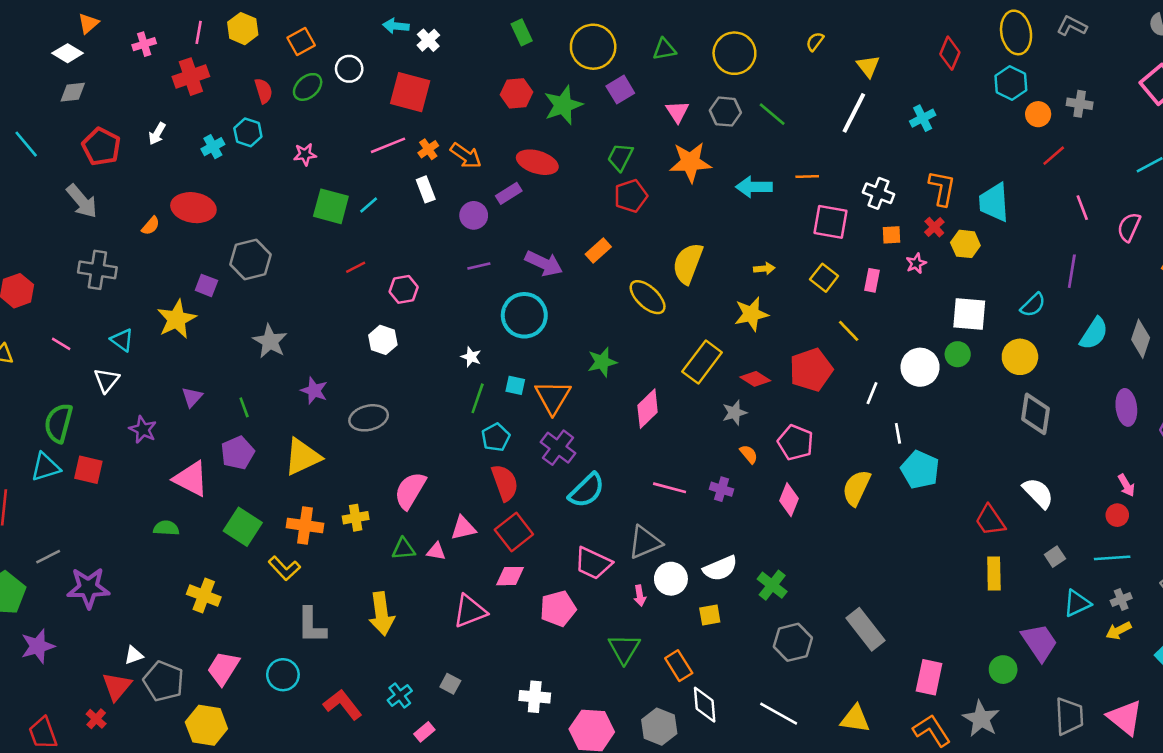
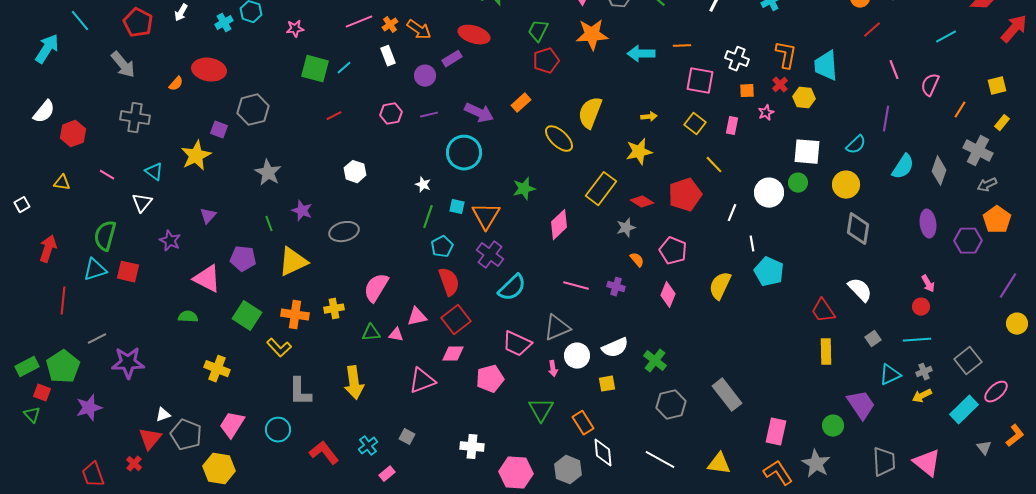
pink hexagon: (404, 289) -> (391, 114), moved
green line: (244, 407) -> (269, 224), moved
purple pentagon: (238, 453) -> (243, 259), turned 30

